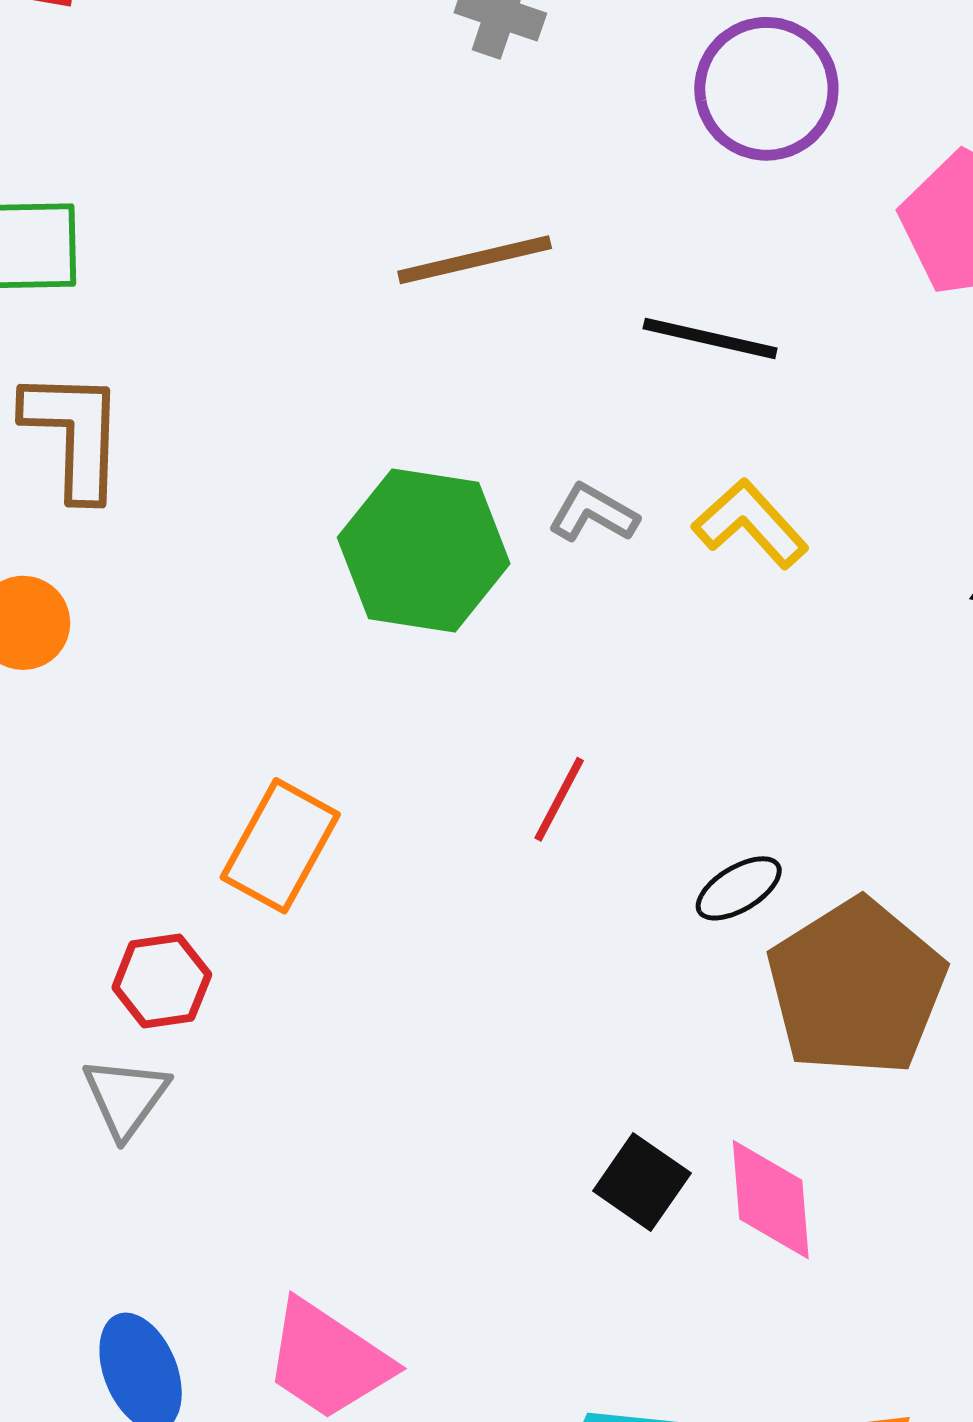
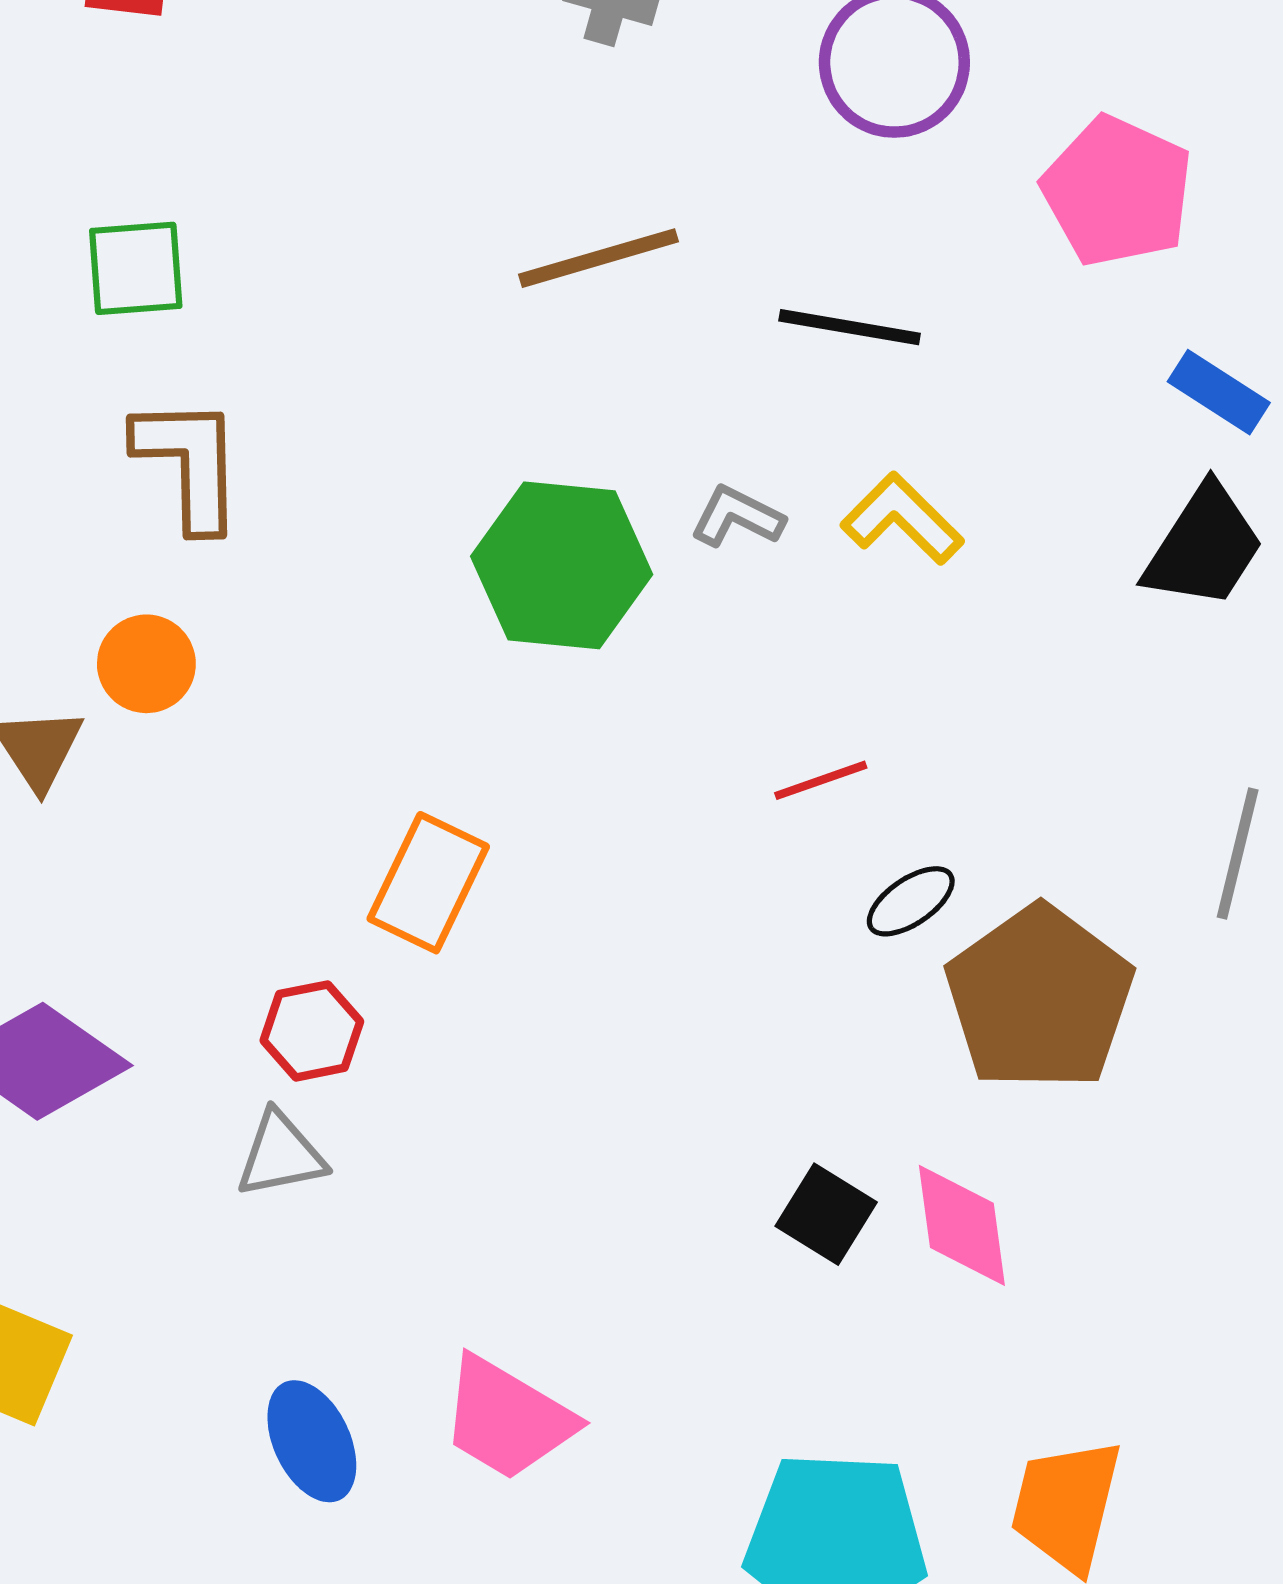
red line: (559, 799) -> (821, 780), moved, turned 46
gray triangle: (126, 1097) -> (281, 1155), turned 46

